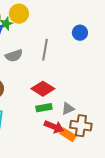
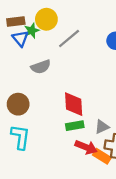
gray line: (45, 50) -> (69, 38), moved, turned 40
red diamond: (43, 89) -> (74, 104), turned 55

